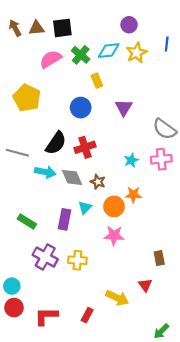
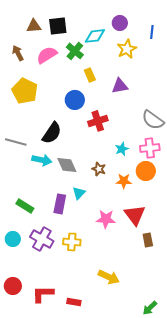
brown arrow: (15, 28) -> (18, 53), moved
blue line: (167, 44) -> (152, 32), moved
cyan diamond: (109, 51) -> (95, 36), moved
purple triangle: (124, 108) -> (120, 86), moved, turned 48
red cross: (85, 147) -> (98, 121), moved
brown star: (98, 182) -> (99, 169), moved
orange circle: (114, 206) -> (146, 171), moved
red triangle: (145, 285) -> (135, 215), moved, size x1.6
cyan circle: (12, 286) -> (13, 239), moved
red rectangle: (87, 315) -> (74, 302), moved, turned 72

